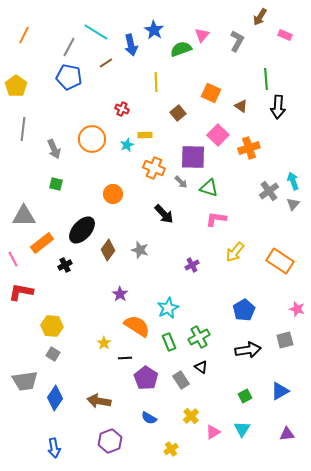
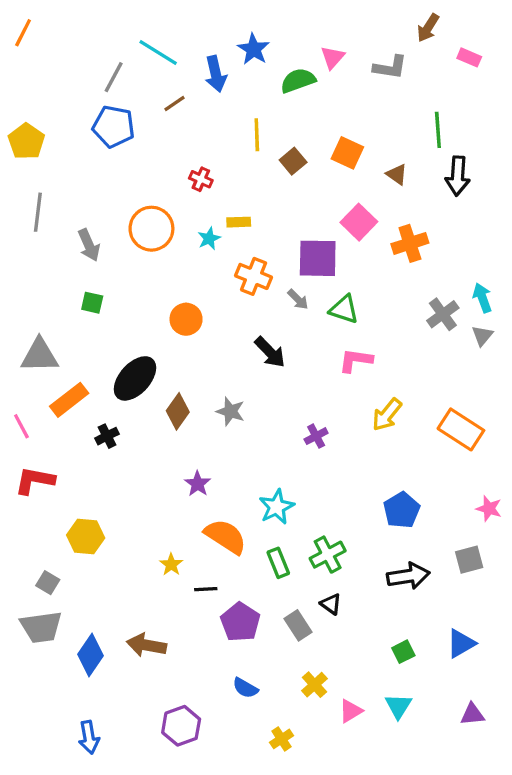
orange line: (24, 35) -> (23, 33), moved
gray L-shape: (237, 41) -> (390, 67), turned 70
brown square: (178, 113) -> (293, 161), moved
gray square: (53, 354) -> (48, 583), moved
brown arrow: (99, 401) -> (147, 645), moved

